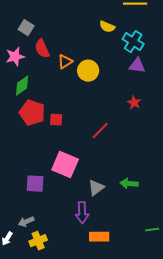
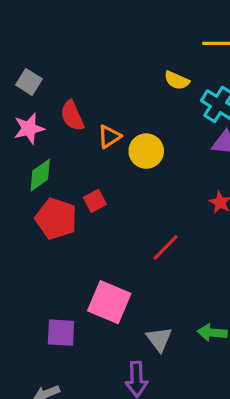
gray square: (26, 28) -> (29, 82), moved
red square: (56, 120) -> (95, 201), moved, turned -32
gray triangle: (96, 188) -> (159, 339), turned -30

